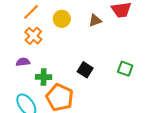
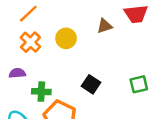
yellow circle: (62, 19) -> (66, 38), moved
green square: (125, 69) -> (139, 84), turned -35

